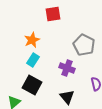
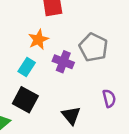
orange star: (32, 40) -> (38, 39), moved
purple cross: (67, 68) -> (63, 62), moved

